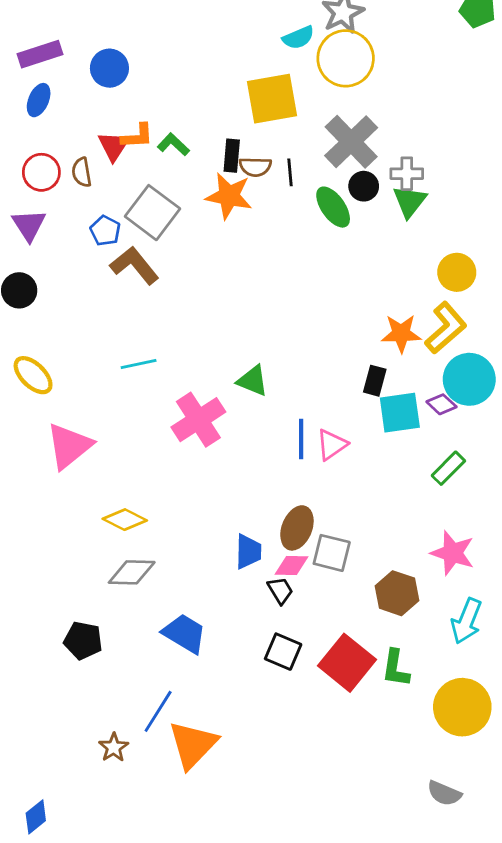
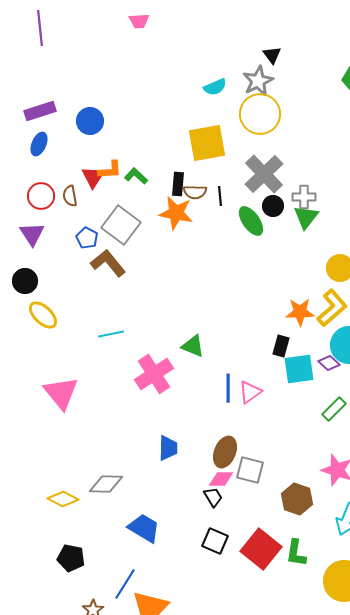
cyan semicircle: (298, 38) -> (215, 87), moved
yellow ellipse: (33, 375) -> (43, 315), moved
pink triangle: (69, 446) -> (61, 393), turned -30
yellow diamond: (125, 520) -> (63, 499), moved
blue trapezoid: (248, 552) -> (168, 448), moved
black pentagon: (83, 640) -> (71, 558), moved

